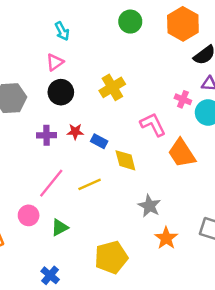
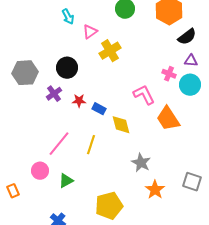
pink triangle: (55, 62) -> (90, 32), moved
yellow cross: (112, 87) -> (110, 51), moved
purple cross: (46, 135) -> (54, 94), moved, turned -35
yellow line: (90, 184) -> (91, 145), turned -48

